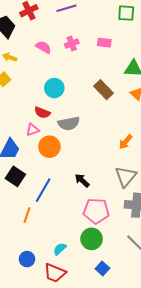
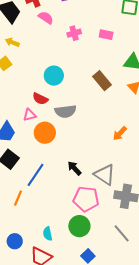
pink semicircle: (43, 47) -> (46, 18), moved
gray triangle: (126, 177) -> (105, 175), moved, turned -40
cyan semicircle: (60, 249) -> (48, 234), turned -64

